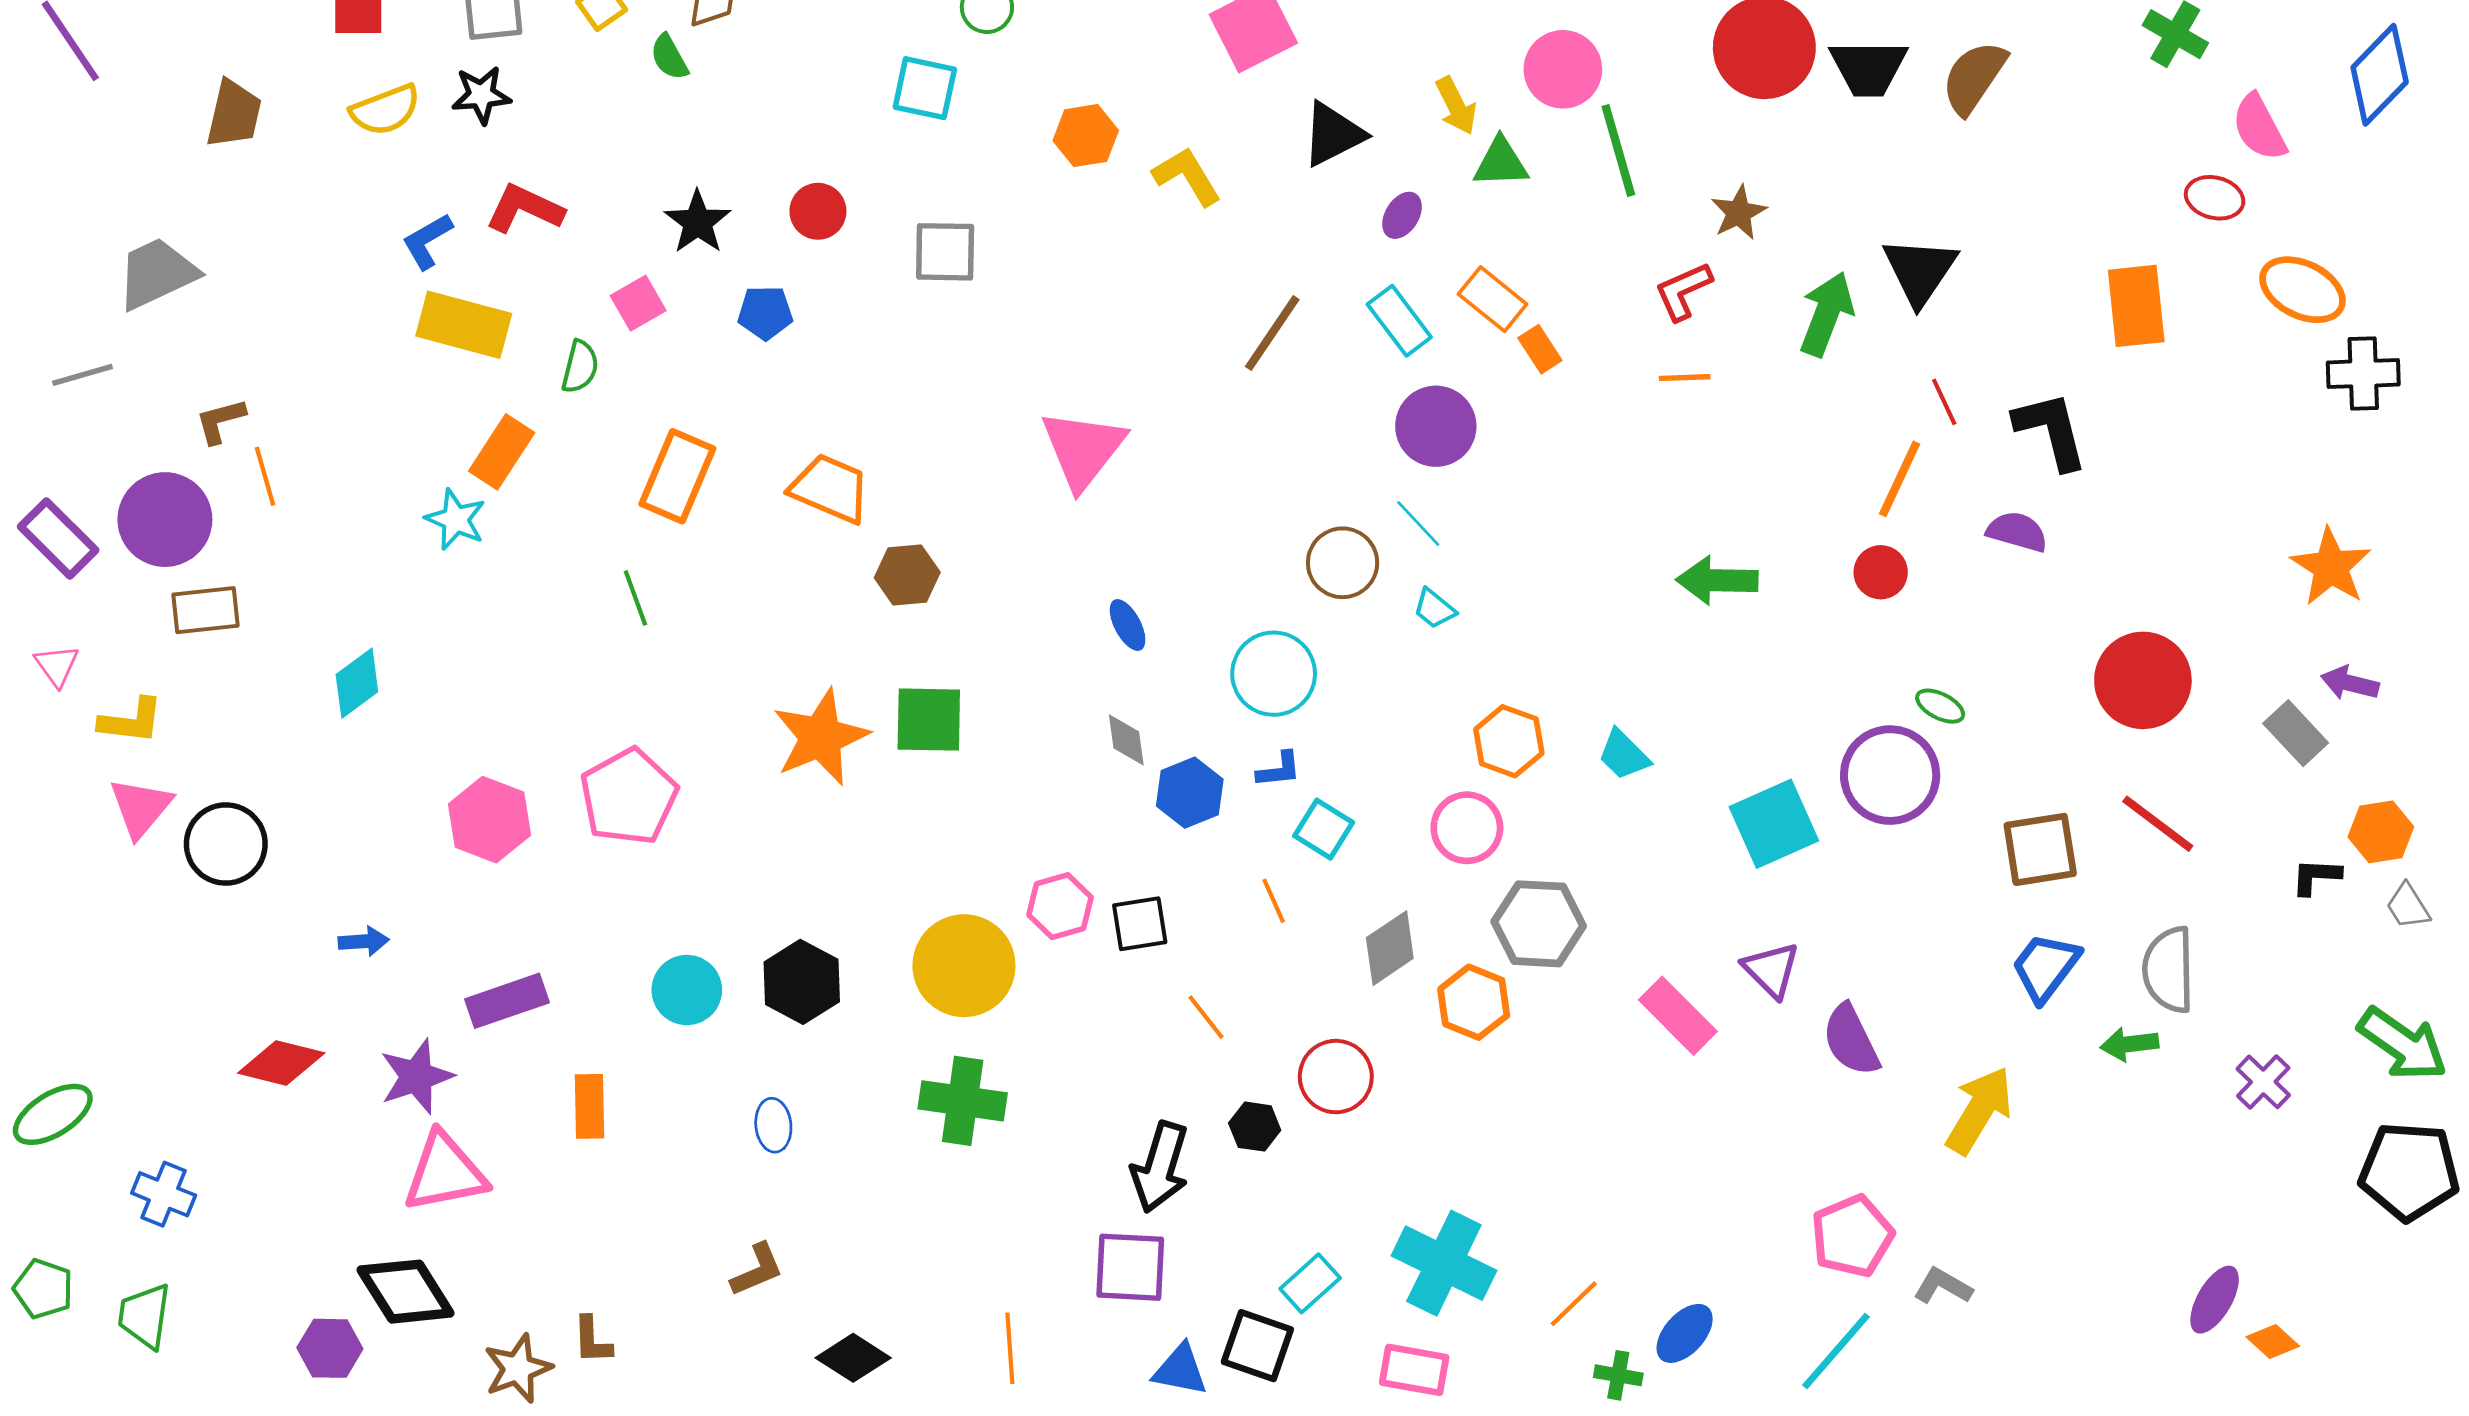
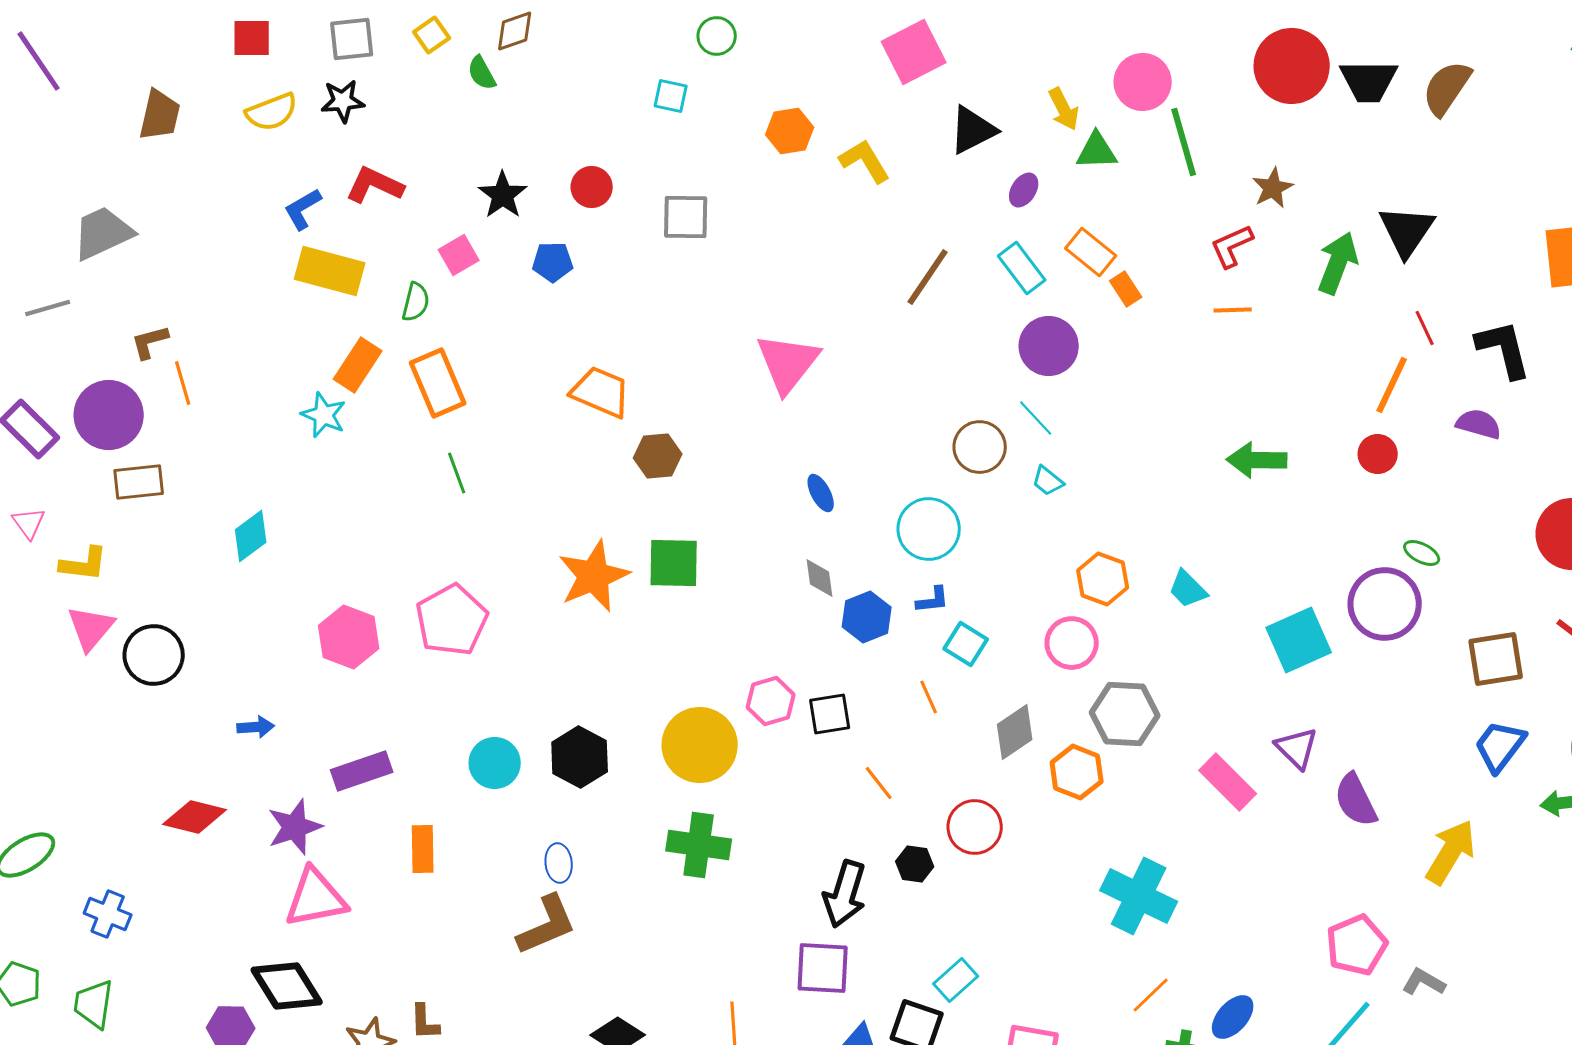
cyan square: (925, 88) -> (671, 96), size x0.7
orange rectangle: (677, 476) -> (438, 383), moved, turned -46
cyan cross: (1444, 1263) -> (1139, 896), moved
brown L-shape: (757, 1270) -> (547, 925), moved, size x1.5

